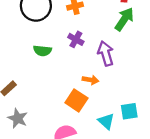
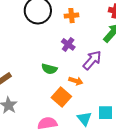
green semicircle: (42, 51) -> (49, 69), moved
purple arrow: (106, 53) -> (92, 60), turned 50

